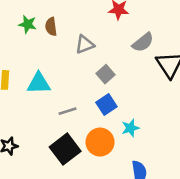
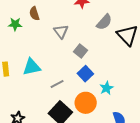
brown semicircle: (51, 27) -> (34, 14), moved
gray triangle: (85, 44) -> (61, 32), turned -35

